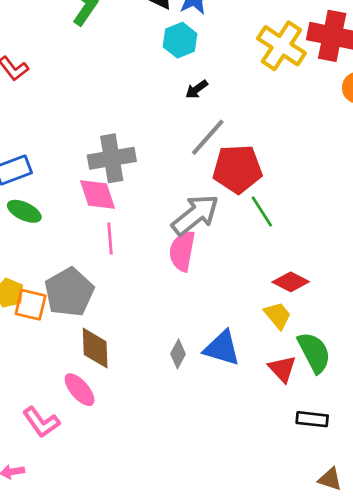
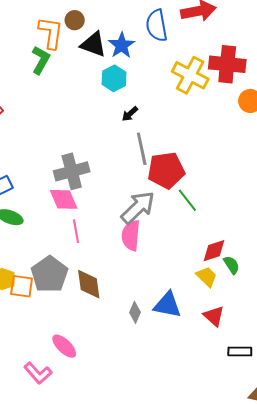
gray line: (208, 137) -> (142, 149), turned -48
red diamond: (291, 282) -> (214, 251), turned -40
brown diamond: (95, 348) -> (89, 284), moved
green semicircle: (314, 352) -> (232, 265), moved, size x0.6

